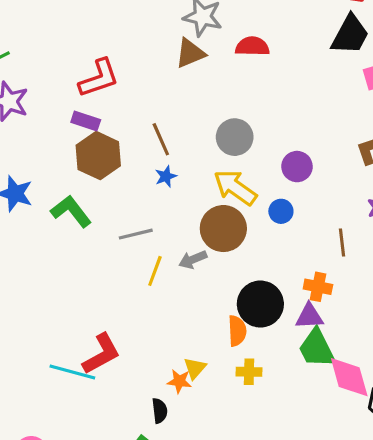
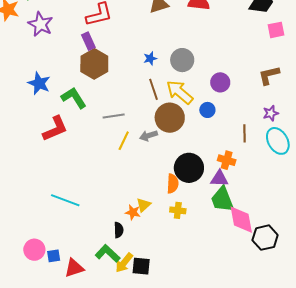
purple rectangle: (86, 121) -> (88, 41), turned 42
brown line: (161, 139) -> (153, 89), moved
blue star: (166, 176) -> (150, 58), moved
red L-shape: (101, 354) -> (55, 129), moved

